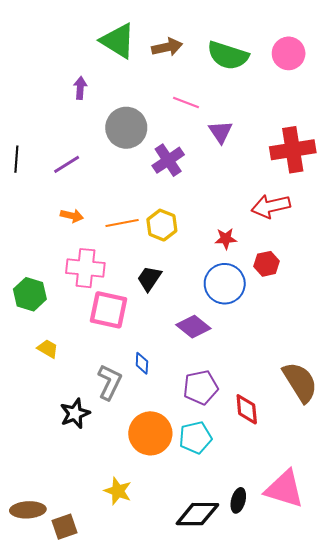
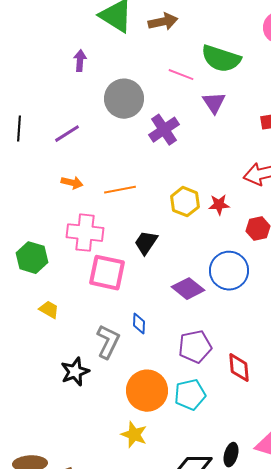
green semicircle: (228, 55) -> (221, 59), moved
yellow hexagon: (162, 225) -> (185, 202), moved
blue circle: (225, 284) -> (229, 271), moved
yellow star: (118, 491) -> (134, 435), moved

